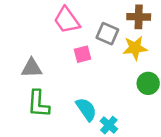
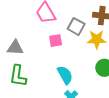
cyan semicircle: (86, 109) -> (65, 75), moved

